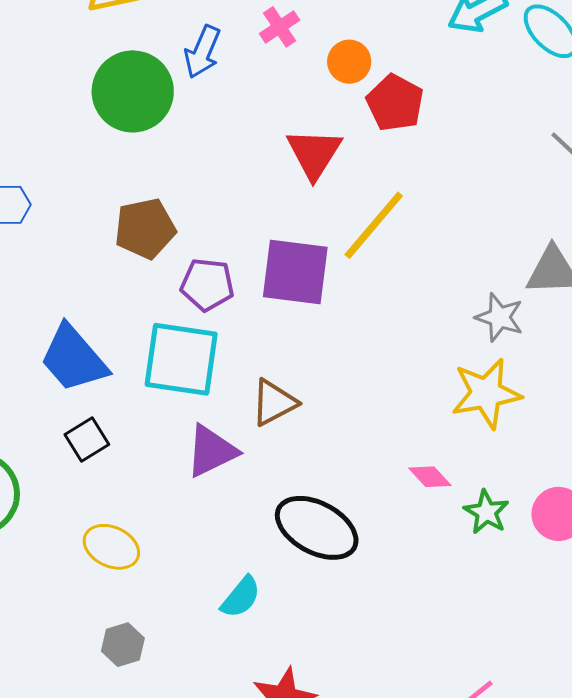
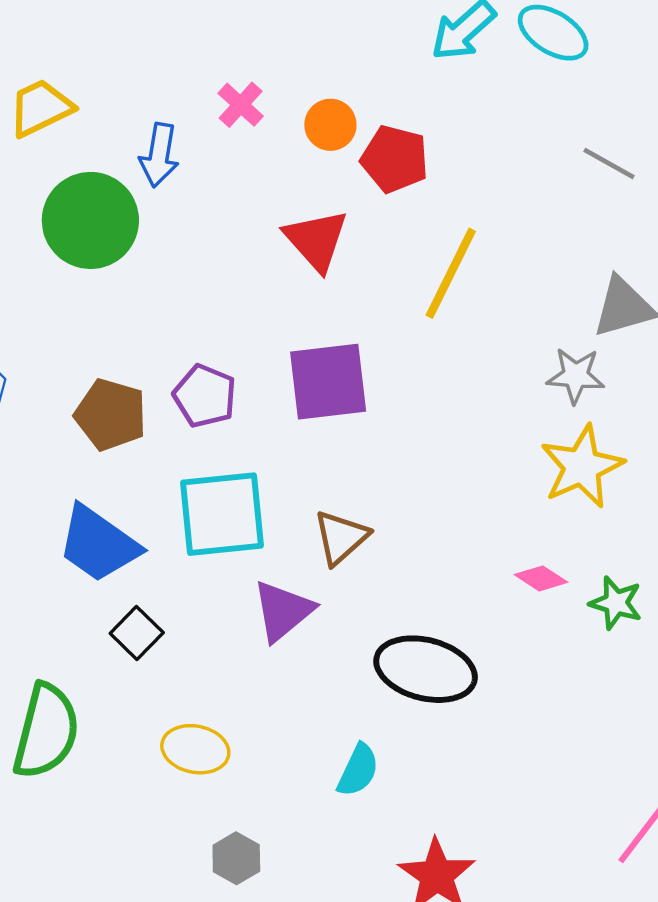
yellow line: (374, 225) -> (451, 273), moved
brown pentagon: (145, 229) -> (111, 415), moved, turned -30
purple pentagon: (207, 285) -> (205, 396), moved, turned 30

